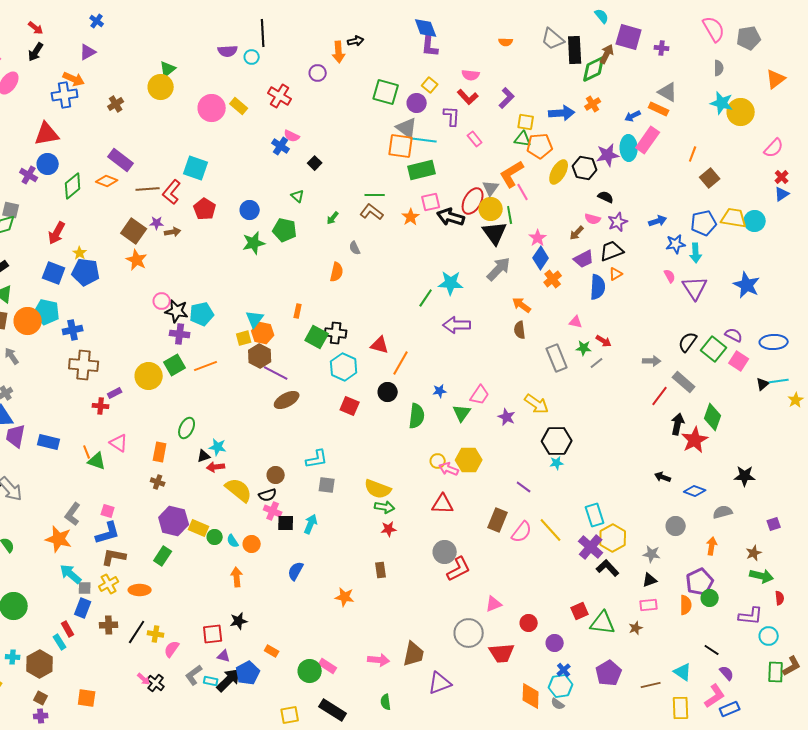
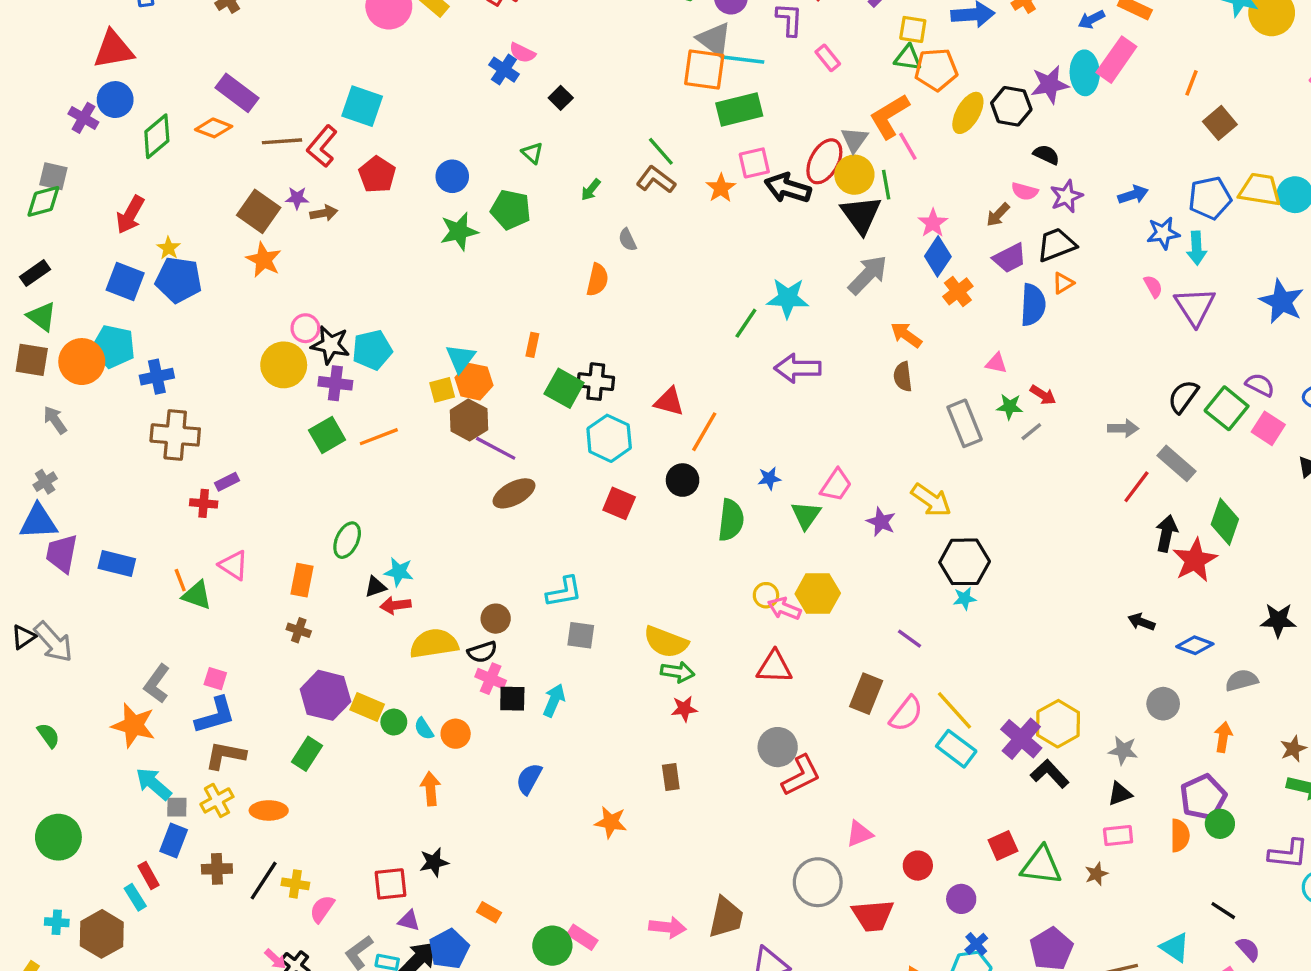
green line: (375, 195) -> (661, 151), turned 48
yellow circle: (149, 376) -> (284, 365), moved
yellow semicircle: (239, 490) -> (434, 644), turned -48
cyan rectangle: (595, 515) -> (956, 749), moved, turned -35

